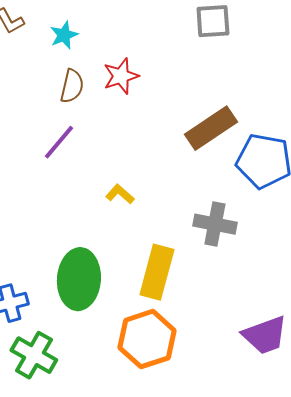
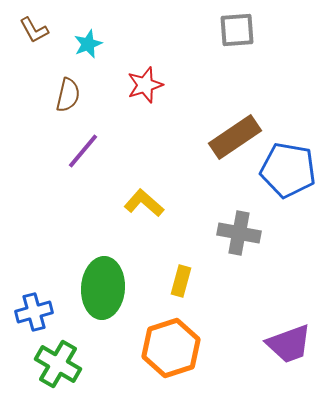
brown semicircle: (72, 86) -> (68, 95), moved
yellow L-shape: (120, 194) -> (144, 203), size x1.4
yellow rectangle: (157, 272) -> (181, 281), size x0.6

